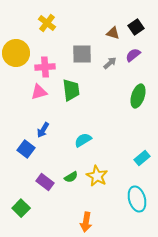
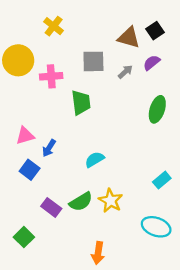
brown triangle: (113, 33) -> (129, 38), size x1.5
pink triangle: (39, 92) -> (25, 136), moved
green semicircle: (71, 177) -> (81, 202), size x1.5
cyan ellipse: (137, 199) -> (156, 227), turned -55

